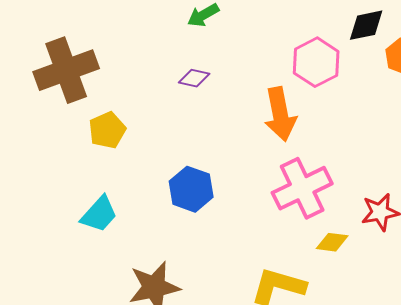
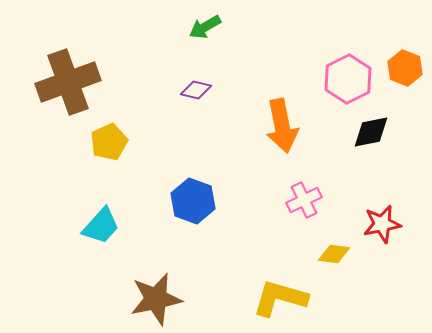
black diamond: (366, 25) -> (371, 132), moved
pink hexagon: (316, 62) -> (348, 79), moved
pink cross: (302, 188) -> (304, 200), size x0.6

